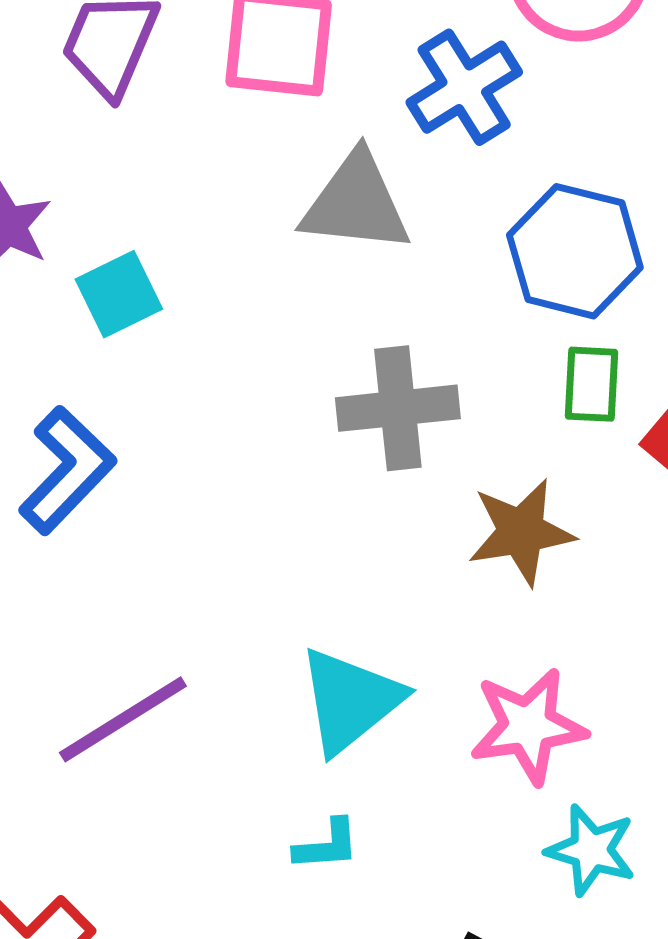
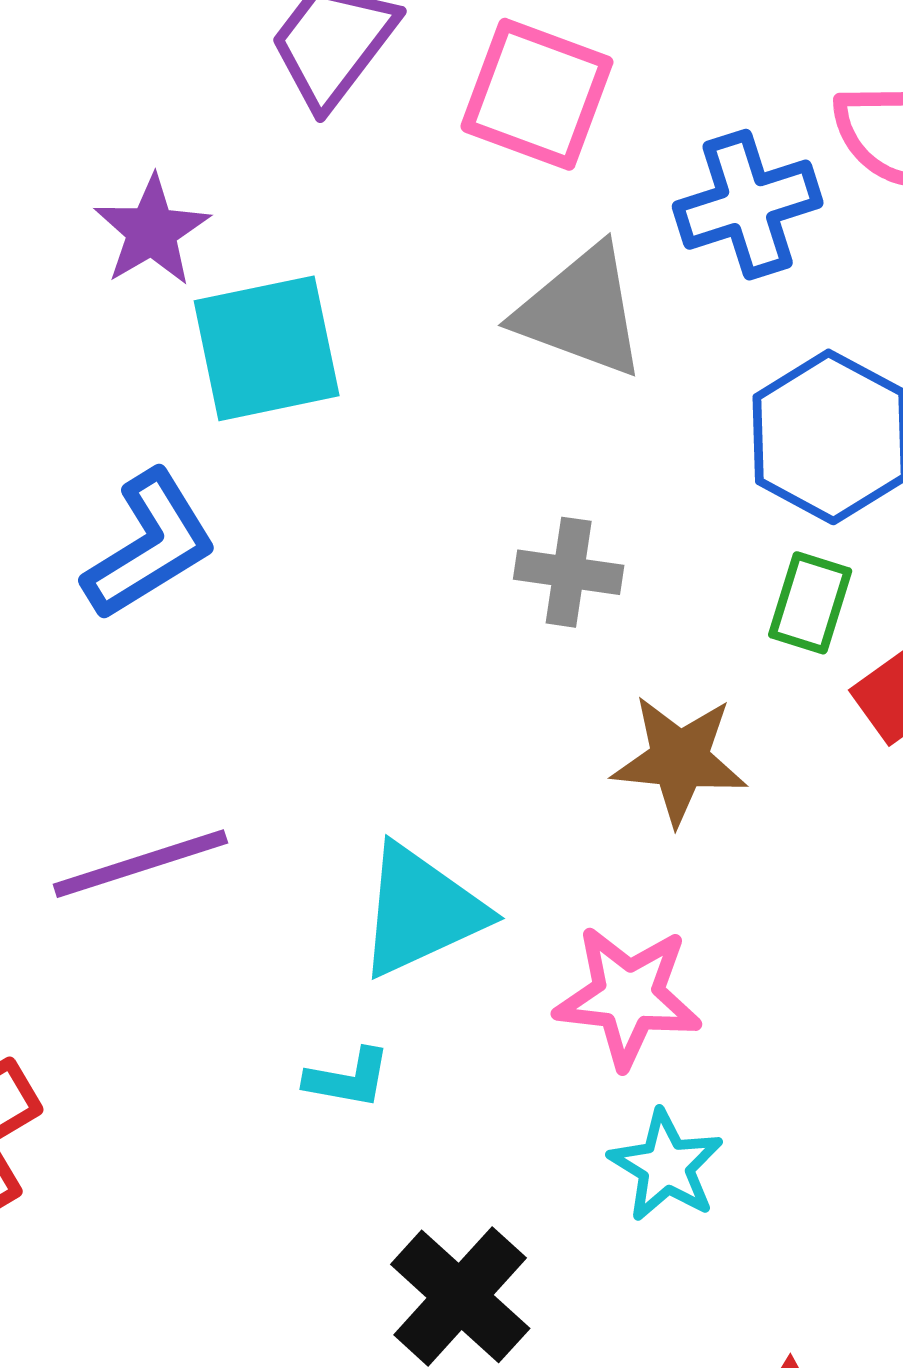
cyan square: (119, 294) -> (267, 348), size x1.5
gray cross: (398, 408) -> (569, 572), size x0.7

